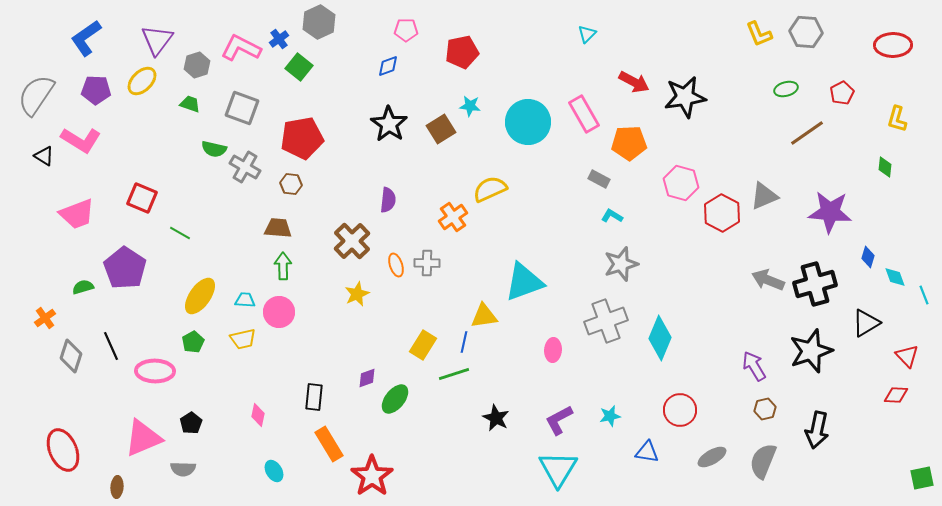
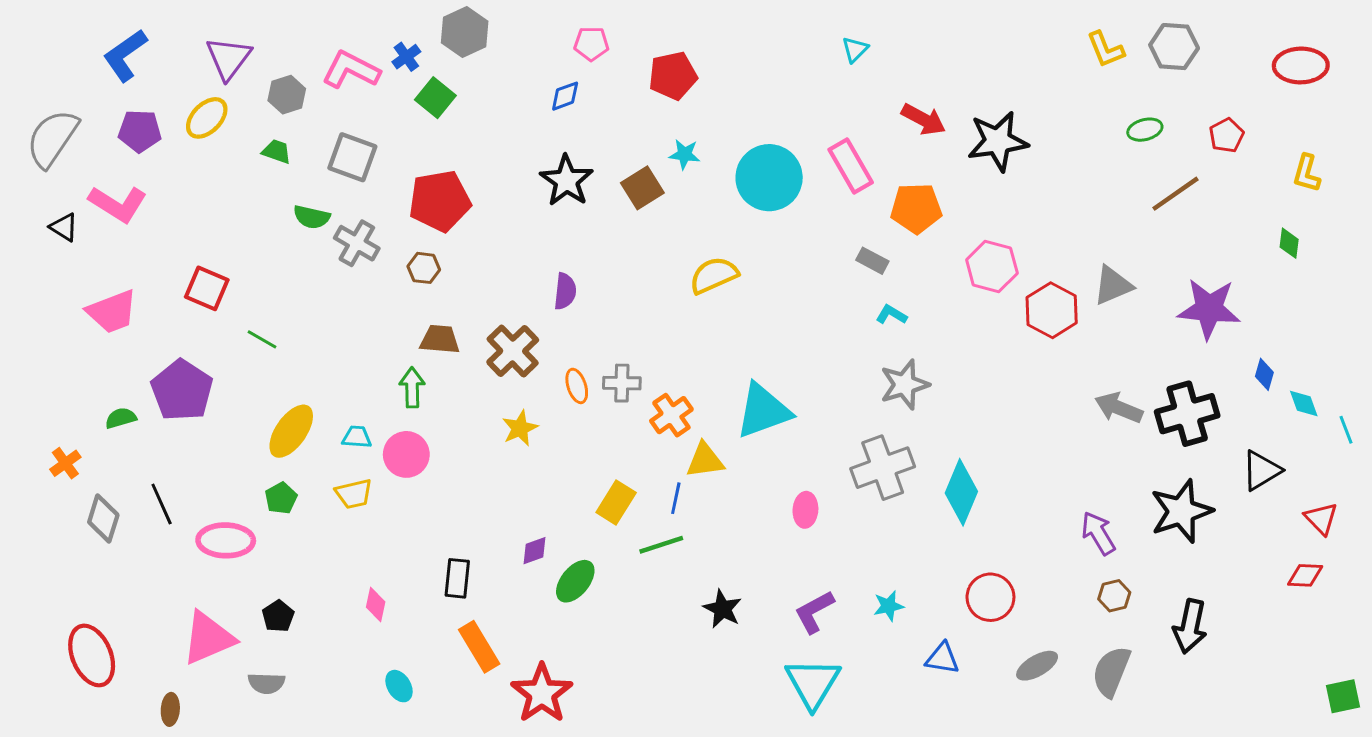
orange cross: (453, 217) -> (671, 415), moved
brown trapezoid: (278, 228) -> (440, 339), moved

